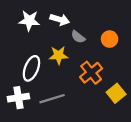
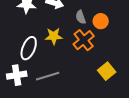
gray semicircle: (78, 37) -> (81, 17), moved, turned 32
orange cross: (91, 73) -> (84, 40), moved

